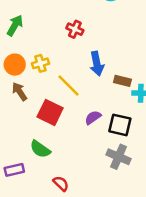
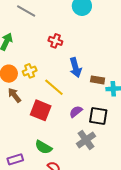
green semicircle: (40, 149) -> (43, 147), moved
gray cross: (119, 157) -> (86, 140), moved, turned 36

